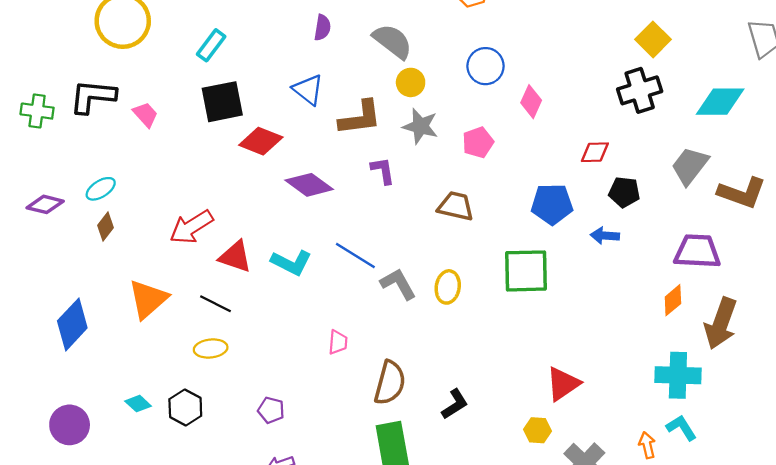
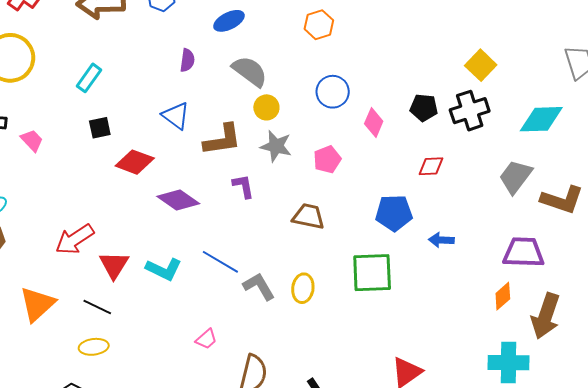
black square: (222, 102) -> (100, 128), size x0.6
black pentagon: (624, 192) -> (424, 108), moved
red triangle: (235, 257) -> (114, 265), turned 44
pink trapezoid: (338, 342) -> (206, 339), turned 45

